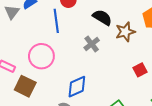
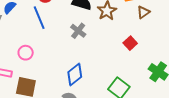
pink circle: (41, 56) -> (26, 53), moved, size x0.6

